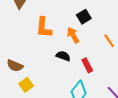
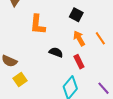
black square: (84, 17) -> (76, 15), turned -32
orange arrow: (73, 35) -> (79, 38), moved

